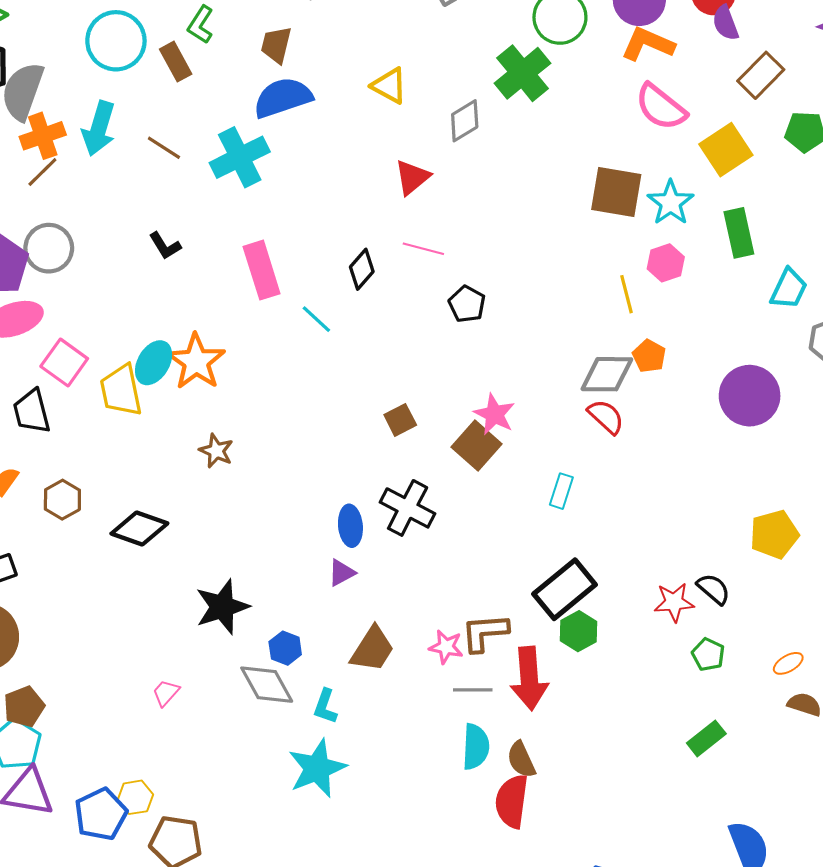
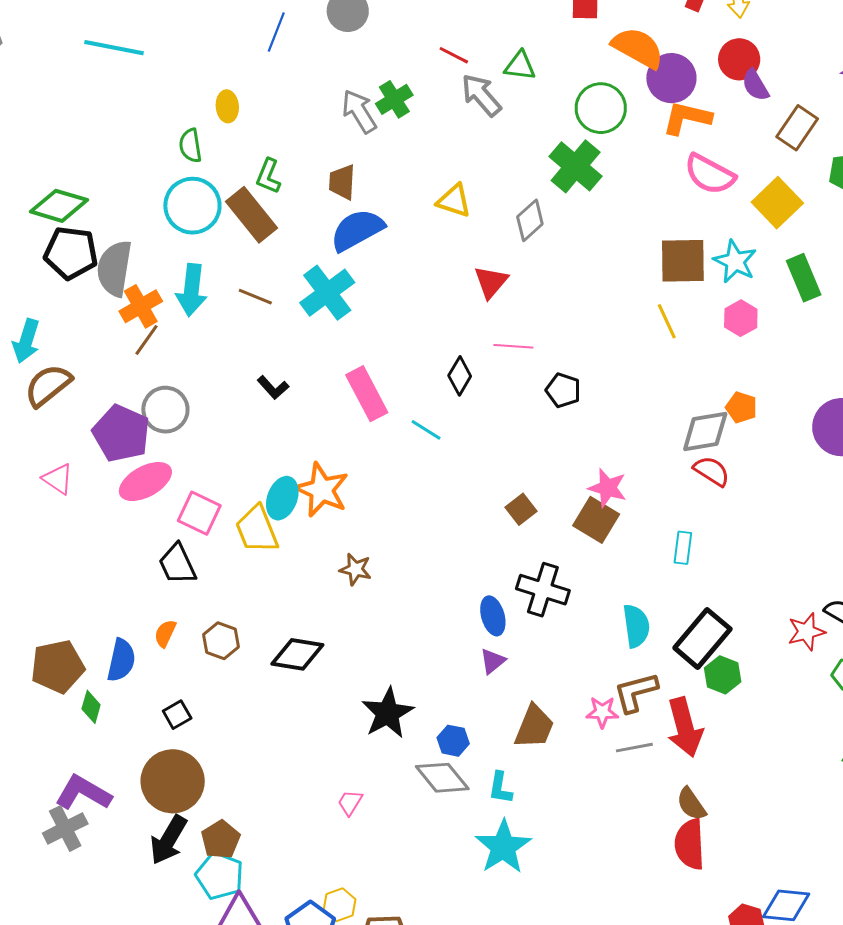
brown rectangle: (176, 62) -> (251, 215), size x1.5
yellow line: (626, 294) -> (667, 321), moved
cyan semicircle: (476, 747) -> (636, 626), moved

